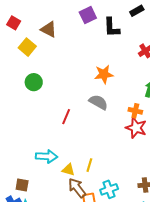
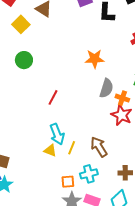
gray semicircle: (98, 102) -> (106, 88), moved, turned 72
cyan arrow: (47, 156) -> (57, 134), moved, turned 60
brown arrow: (77, 188) -> (99, 147), moved

